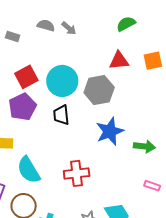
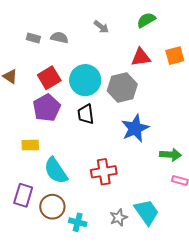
gray semicircle: (46, 25) -> (59, 38), moved
gray arrow: (69, 28) -> (101, 27), moved
green arrow: (144, 146) -> (170, 155), moved

